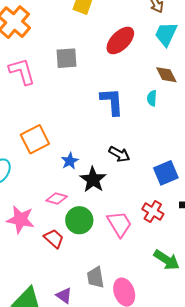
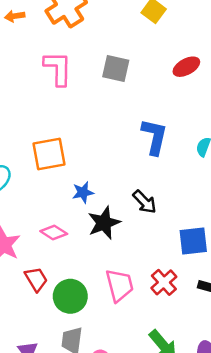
red ellipse: (120, 40) -> (186, 67), size x0.7
green circle: (79, 220) -> (70, 296), moved

